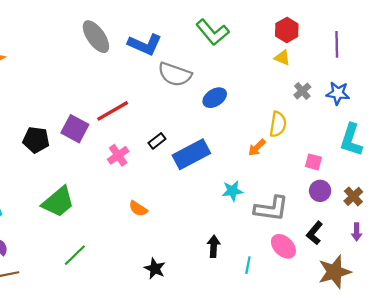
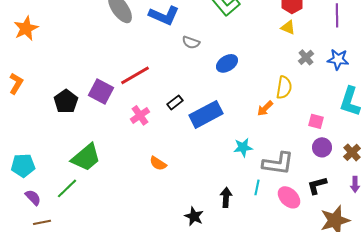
gray semicircle: (175, 74) -> (191, 42), size x0.6
black pentagon: (36, 140) -> (66, 101), turned 30
black L-shape: (315, 233) -> (317, 185), turned 35
green line: (75, 255) -> (67, 188), moved
cyan line: (248, 265) -> (257, 187), moved
black star: (155, 269) -> (194, 216), moved

